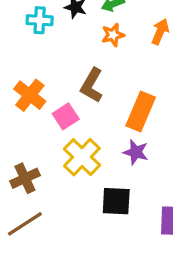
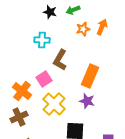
cyan cross: (40, 20) -> (42, 40), moved
orange star: (113, 35) -> (83, 29), moved
orange cross: (30, 95) -> (22, 91), moved

